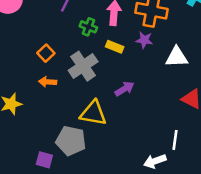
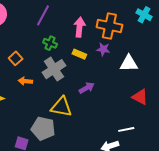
green cross: (88, 27) -> (50, 43), moved
orange square: (46, 53) -> (16, 58), moved
white line: (175, 140) -> (126, 129), turned 70

